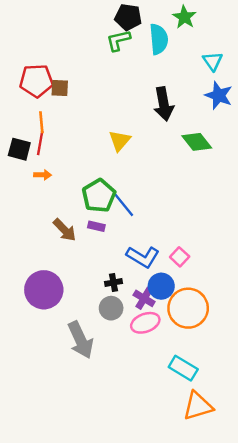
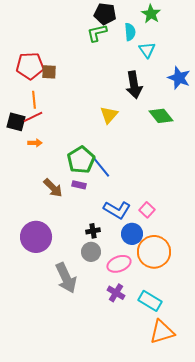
cyan semicircle: (159, 39) -> (130, 32), size x0.7
cyan triangle: (213, 61) -> (147, 50), moved
yellow triangle: (120, 141) -> (109, 115), moved
red line: (40, 143) -> (33, 117), turned 54
purple cross: (144, 298) -> (116, 293), moved

